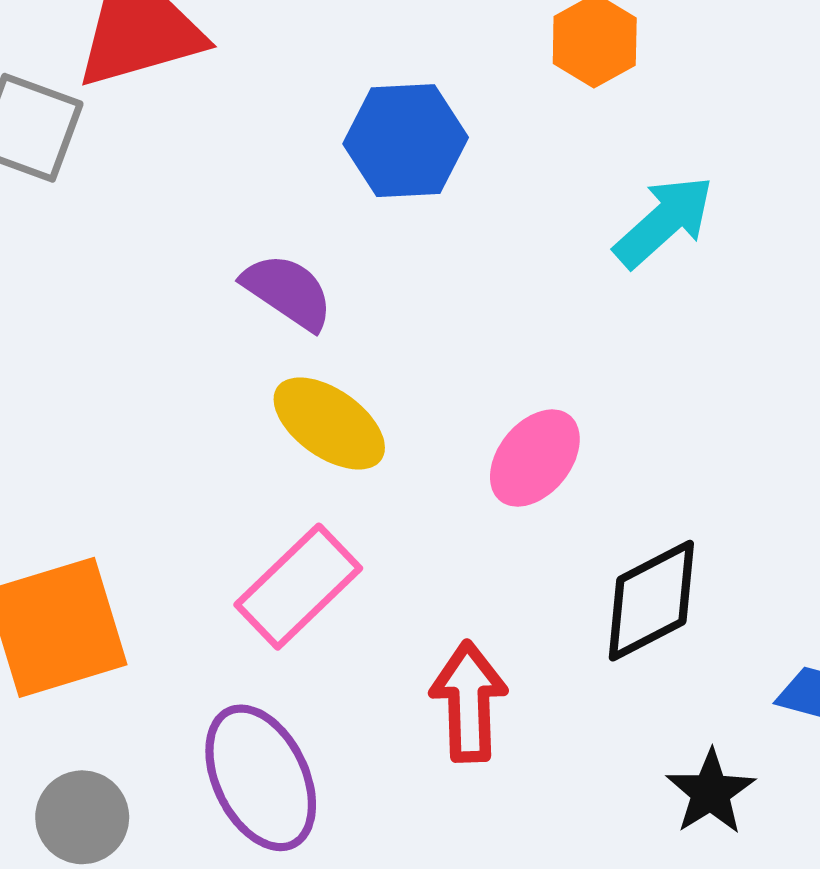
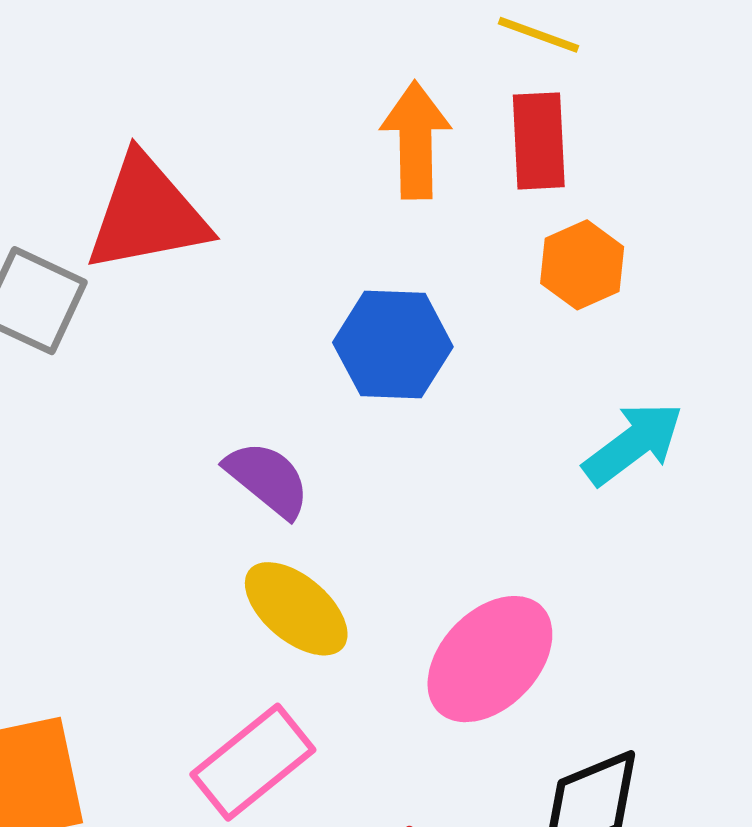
pink ellipse: (535, 458) -> (490, 659), size x1.4

